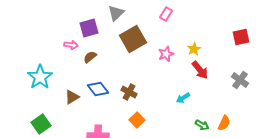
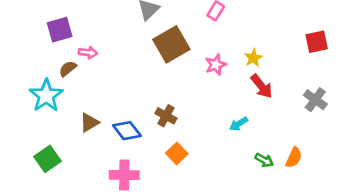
purple square: (89, 28) -> (60, 30), moved
brown semicircle: (90, 57) -> (68, 69), moved
blue diamond: (98, 89) -> (127, 131), moved

